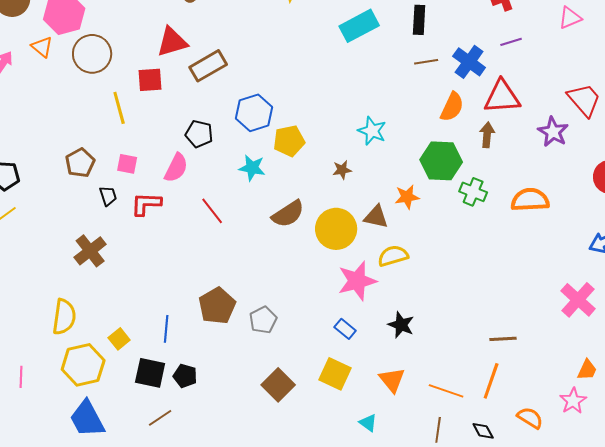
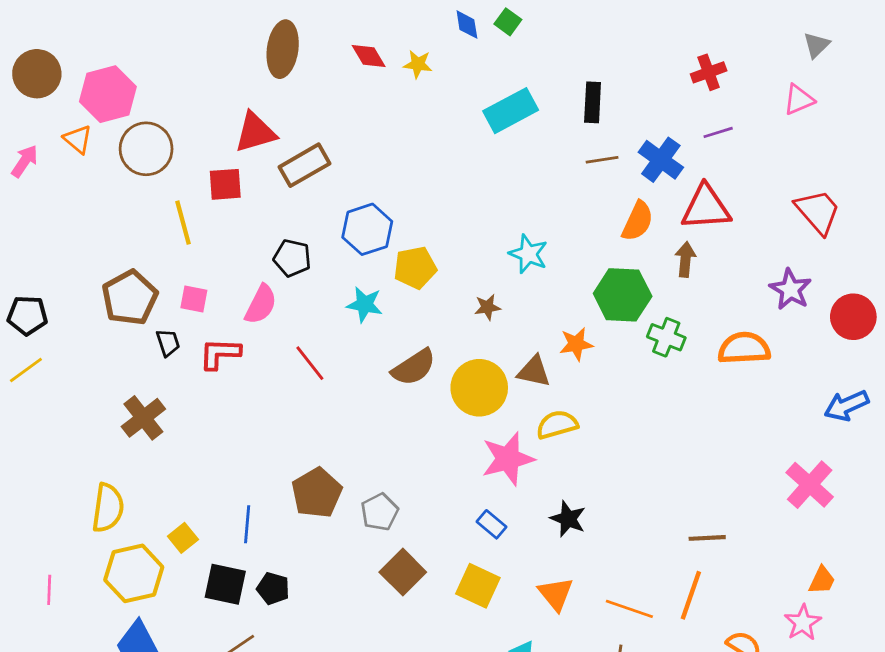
purple star: (553, 132) -> (791, 289), moved
brown pentagon: (80, 163) -> (130, 298), size x1.4
brown square: (278, 385) -> (403, 572), moved

